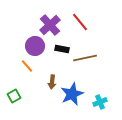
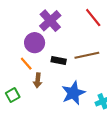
red line: (80, 22) -> (93, 18), moved
black rectangle: (62, 49) -> (59, 60), moved
brown arrow: (52, 82) -> (38, 80), moved

